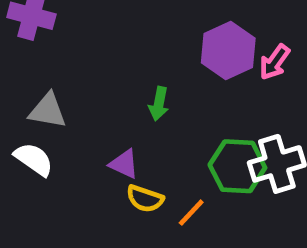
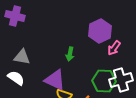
pink arrow: (275, 62) -> (114, 48), moved
purple triangle: (124, 164) -> (55, 80), size x1.6

